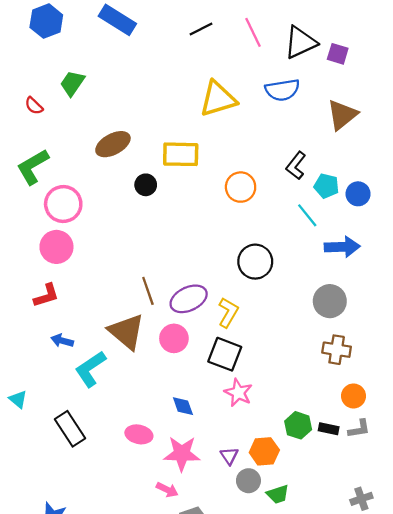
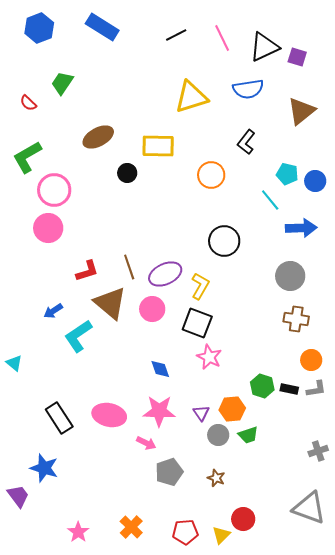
black L-shape: (296, 166) -> (246, 142), moved
red L-shape: (46, 295) -> (87, 271), moved
blue arrow: (62, 341) -> (53, 311), turned -48
black rectangle: (70, 429) -> (59, 418), moved
pink ellipse: (139, 434) -> (109, 415), moved, size x1.4
green trapezoid: (278, 494) -> (248, 435), moved

